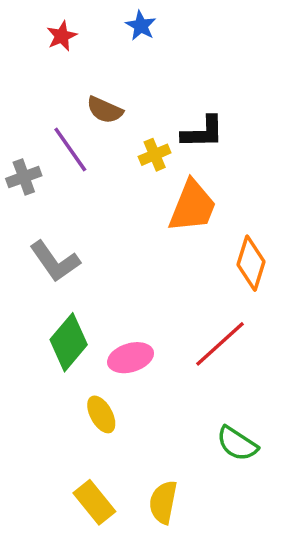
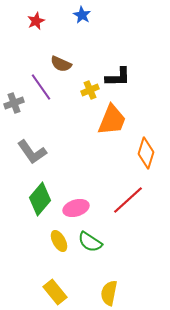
green semicircle: (237, 444) -> (90, 242), moved
yellow semicircle: (163, 502) -> (109, 293), moved

